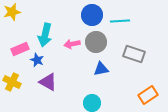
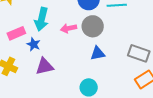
gray rectangle: (134, 54) -> (139, 53), moved
purple triangle: (48, 82) -> (45, 66), turned -42

